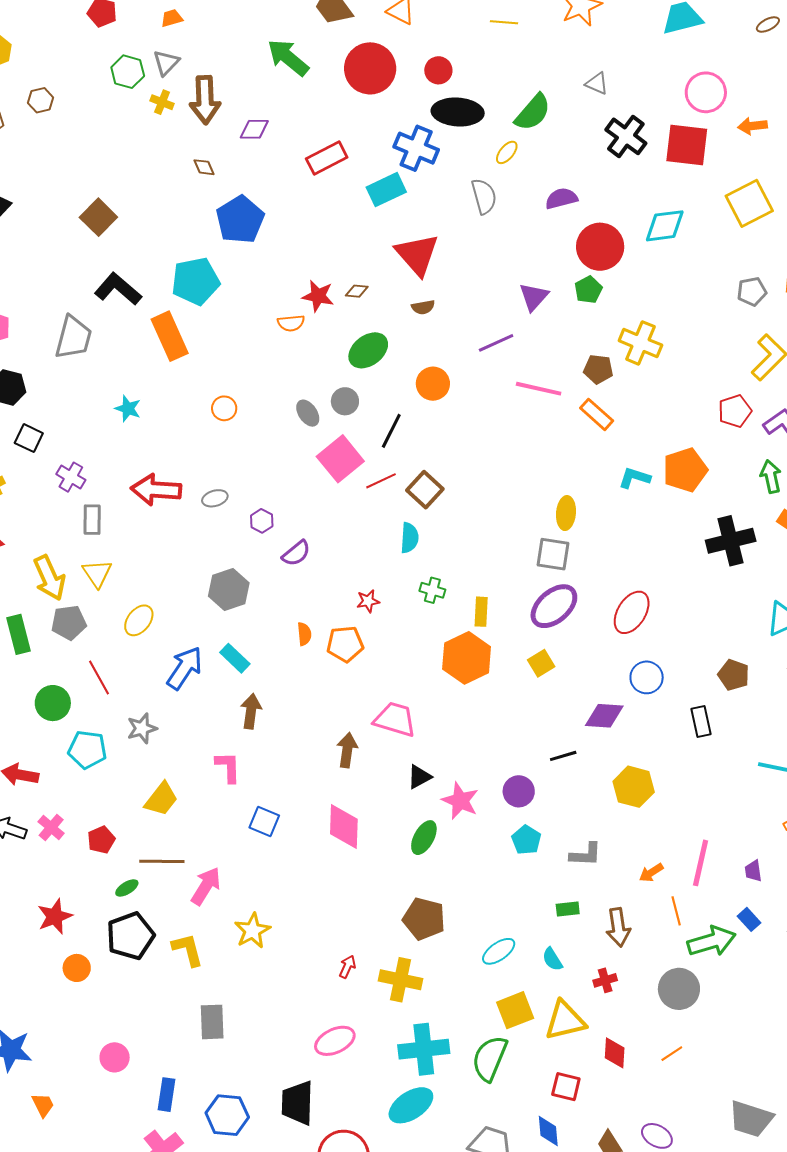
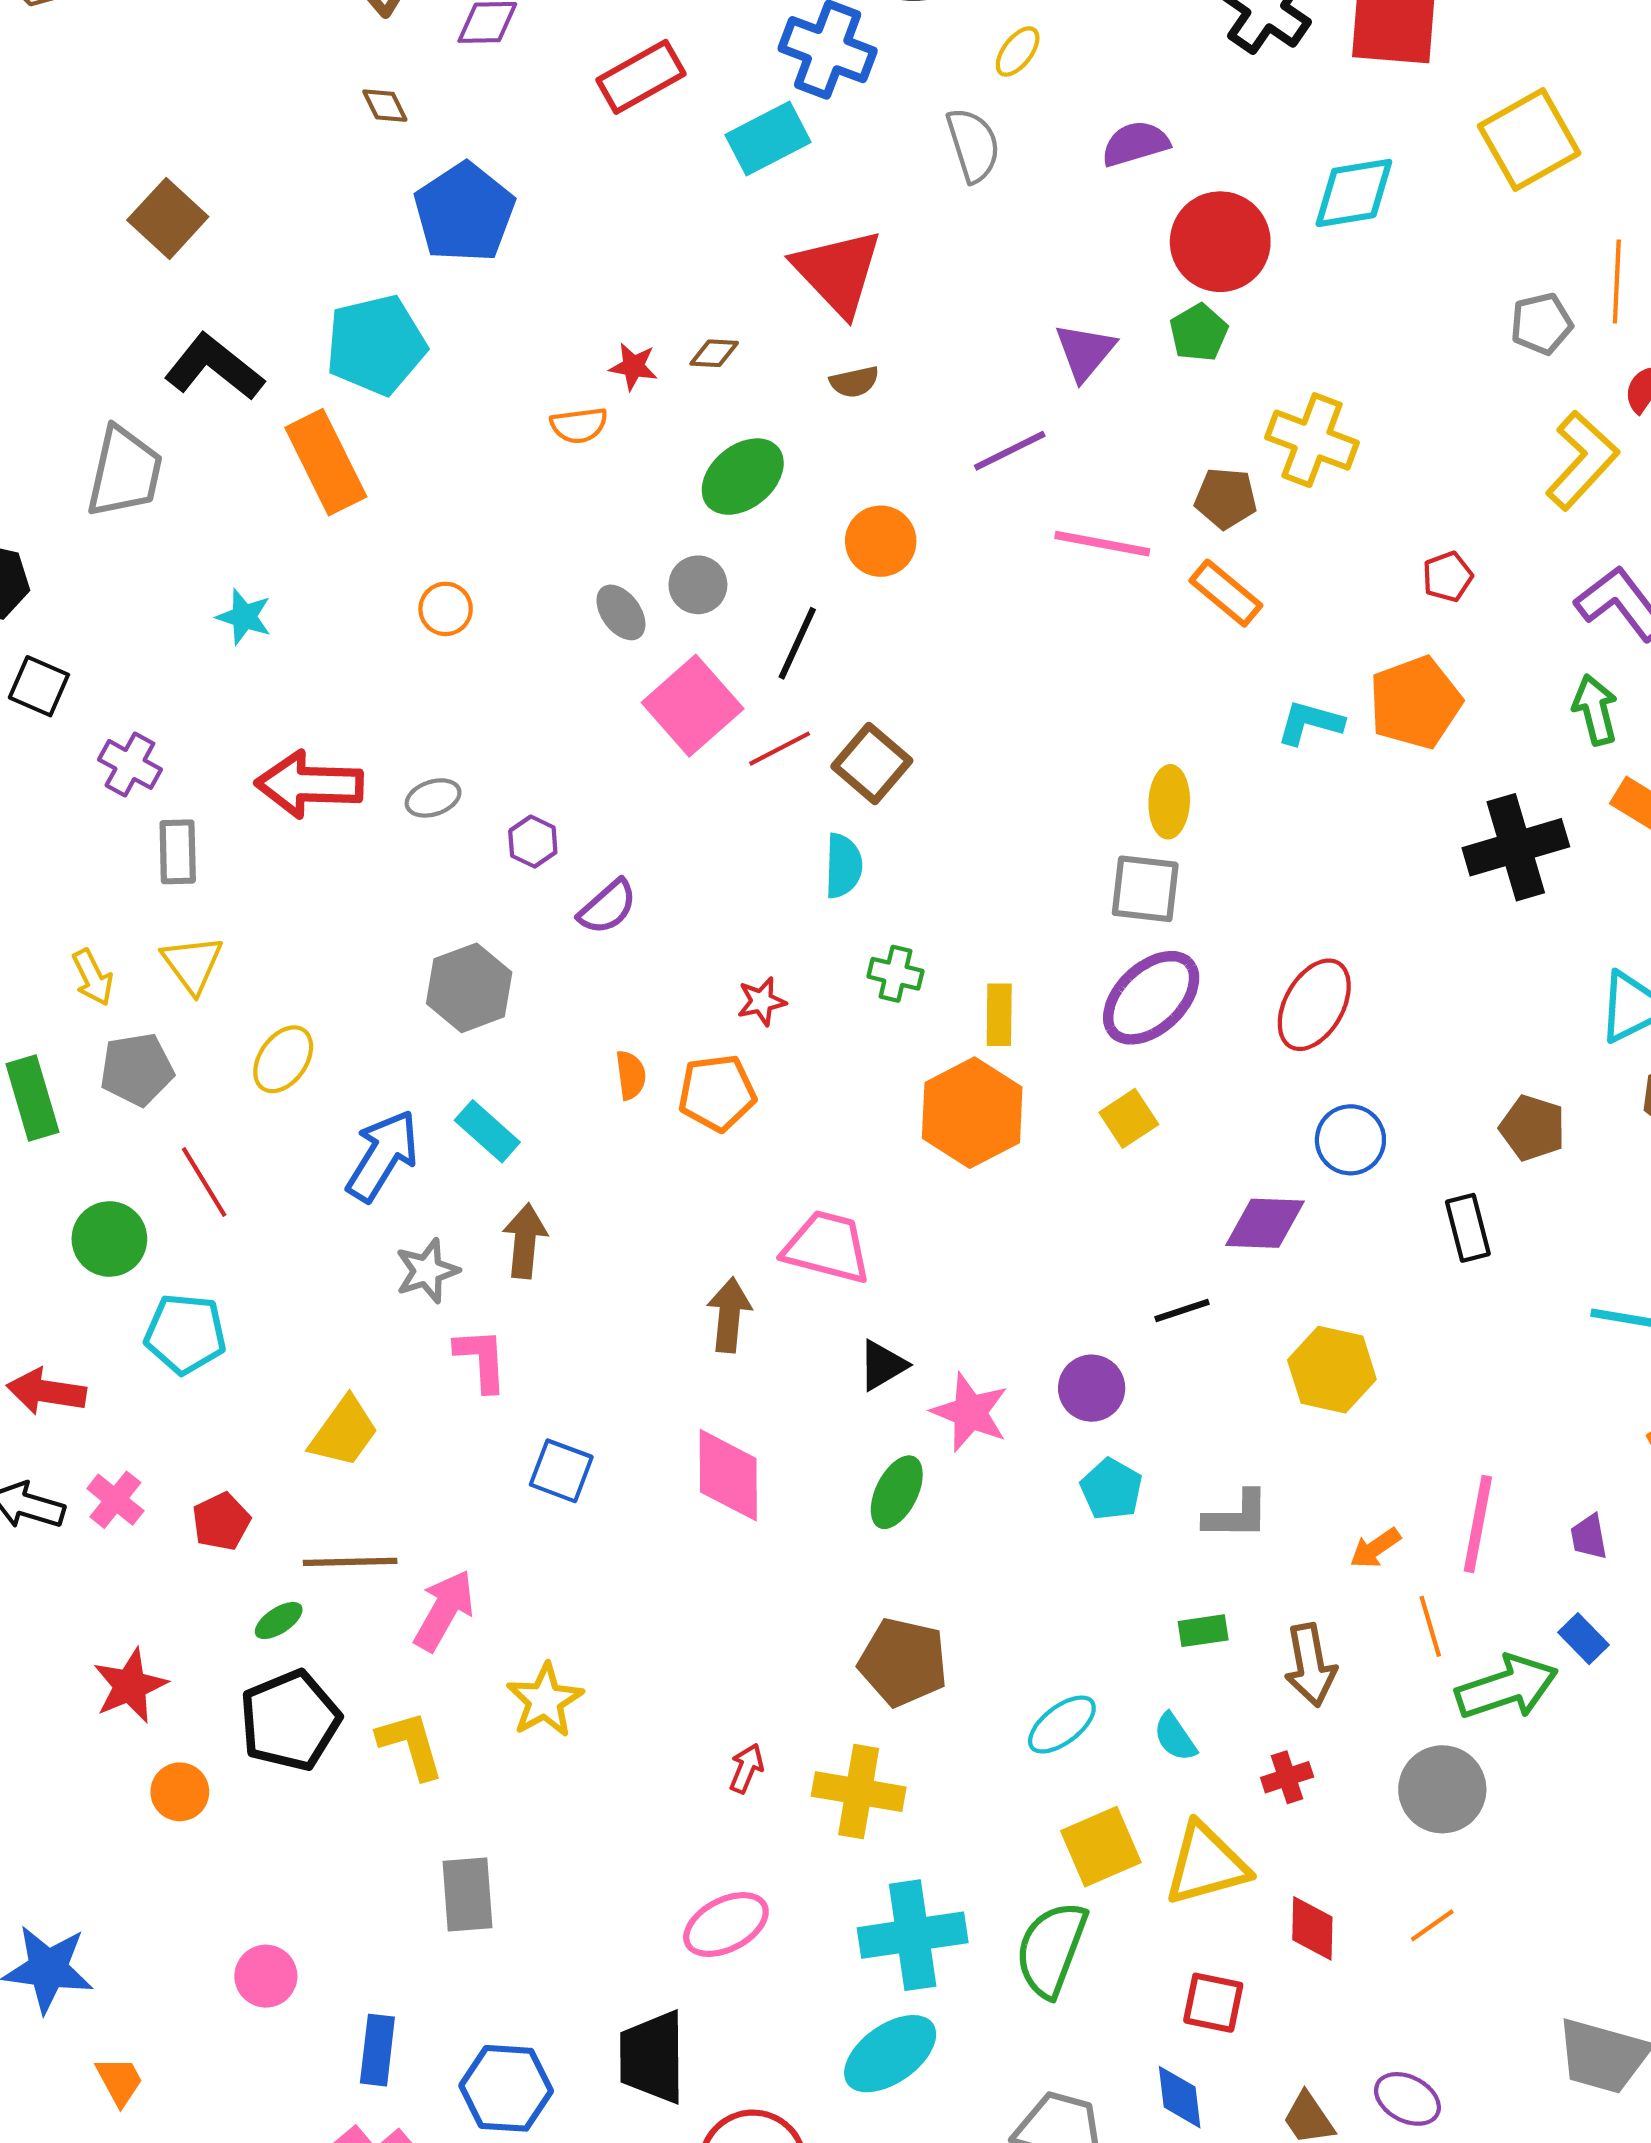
red star: (318, 296) -> (633, 367), size x0.7
red pentagon: (735, 411) -> (1447, 577), moved, size x0.7
yellow arrow: (49, 578) -> (93, 977), size x0.6
gray star: (142, 728) -> (427, 1271), moved

